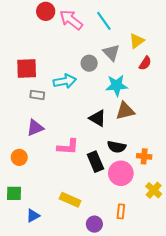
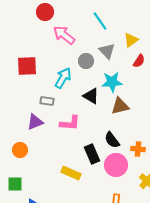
pink arrow: (71, 20) -> (64, 35), moved
cyan arrow: (65, 81) -> (63, 78), turned -50
gray rectangle: (37, 95) -> (47, 101), moved
black triangle: (98, 118) -> (91, 96), moved
pink L-shape: (68, 147) -> (70, 123), moved
black semicircle: (117, 147) -> (112, 140), turned 42
yellow rectangle: (70, 200) -> (71, 173), moved

